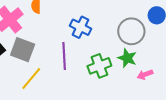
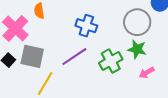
purple line: (64, 56) -> (74, 57), turned 68
pink arrow: (145, 75) -> (147, 73), moved

